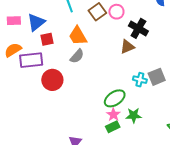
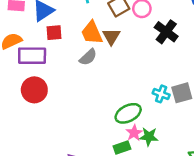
brown triangle: (127, 47) -> (111, 36), moved, turned -42
red circle: (52, 80) -> (34, 90), moved
pink star: (113, 115) -> (134, 133), moved

